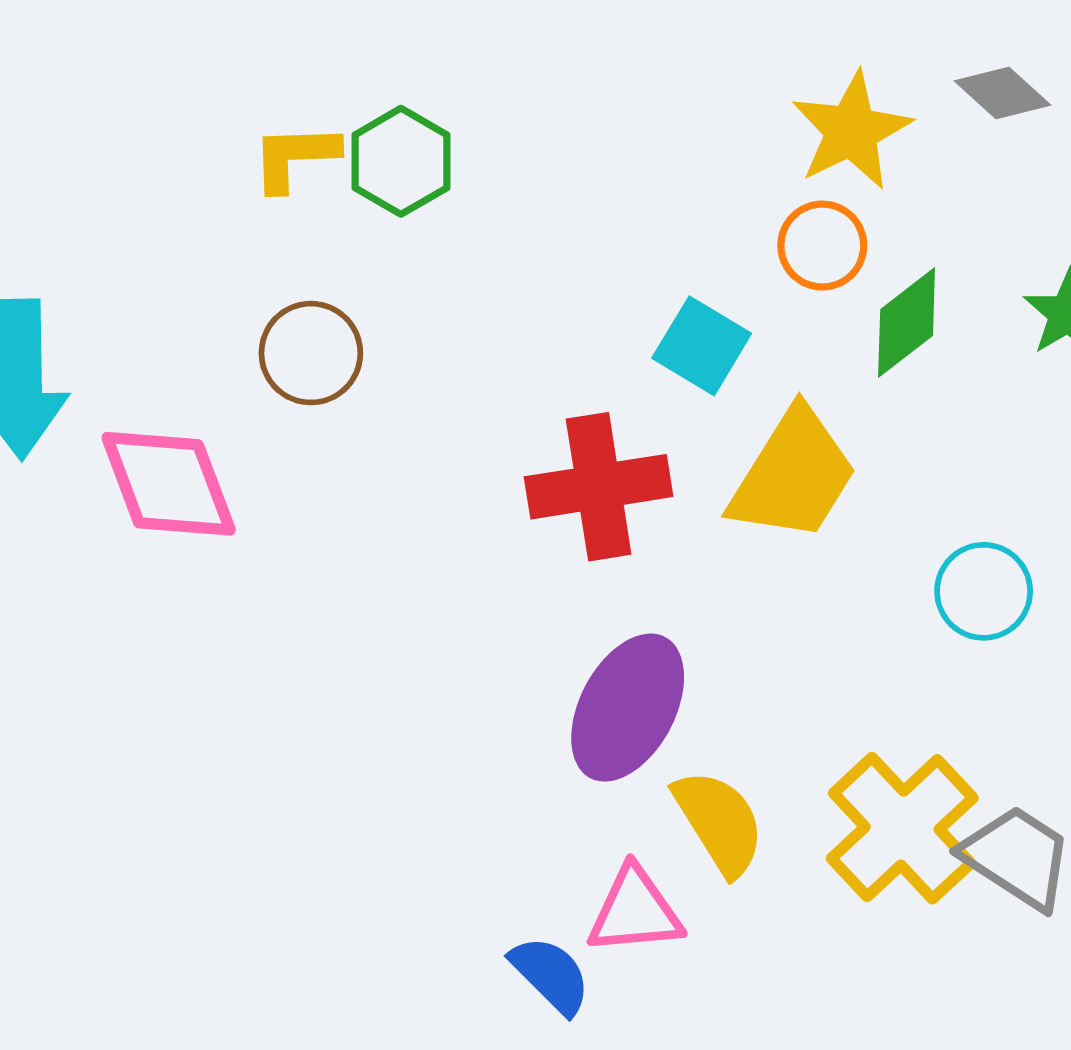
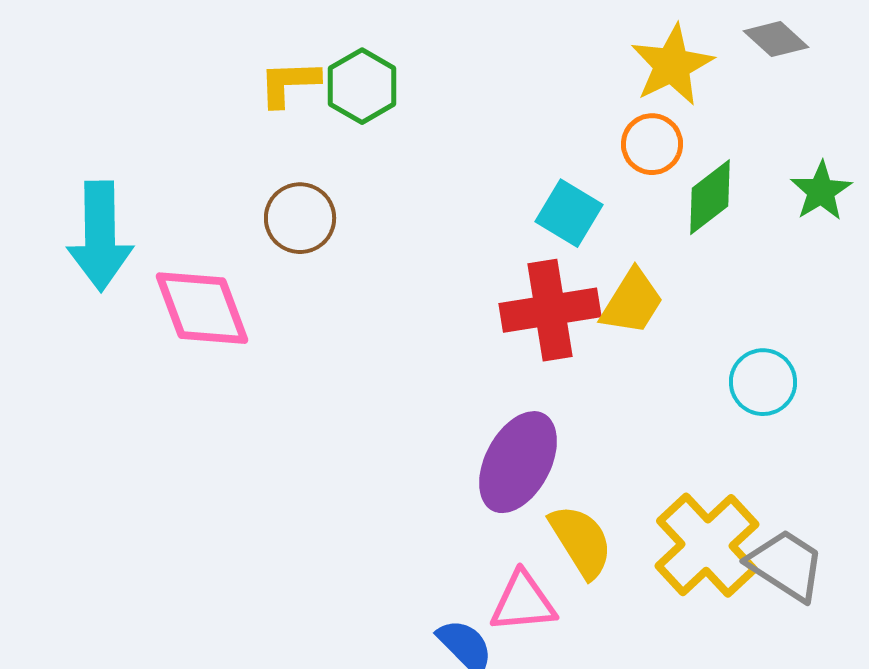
yellow trapezoid: (793, 475) -> (632, 302), size x0.7
red cross: (599, 487) -> (550, 310), moved

